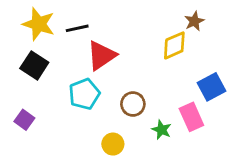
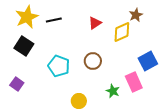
yellow star: (39, 24) -> (27, 17), turned 30
red triangle: (101, 55) -> (95, 23), moved, size x0.6
cyan pentagon: (84, 94) -> (59, 66), turned -30
brown circle: (133, 104) -> (93, 61), moved

